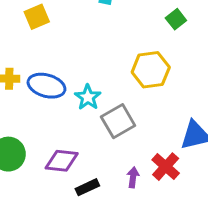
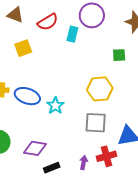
green square: (176, 19) -> (119, 55), turned 32
gray square: (118, 121) -> (96, 123), moved, turned 30
red cross: (166, 167) -> (106, 156), turned 30

